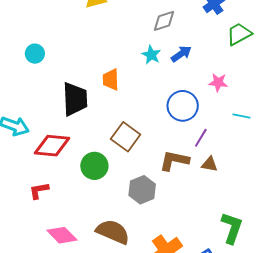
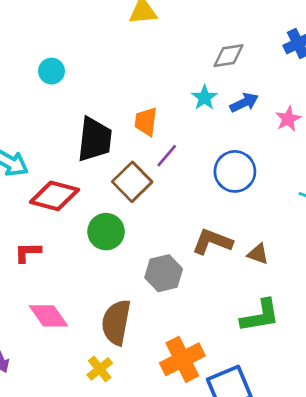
pink star: (218, 82) -> (288, 119), moved, turned 30
brown square: (126, 137) -> (132, 182), moved
purple line: (201, 138) -> (167, 156), moved
green L-shape: (232, 228) -> (260, 316), moved, turned 52
brown semicircle: (113, 232) -> (116, 322), turned -112

